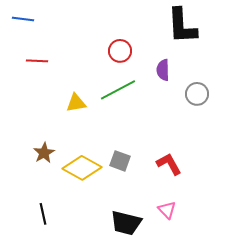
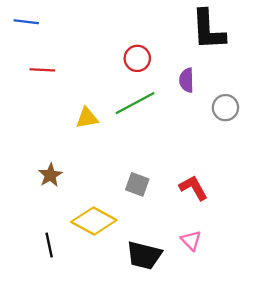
yellow diamond: (82, 168) -> (94, 221), moved

